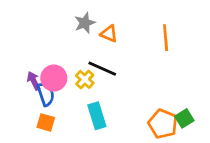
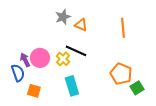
blue semicircle: (46, 94) -> (18, 73), moved
orange pentagon: (163, 124) -> (121, 74), moved

